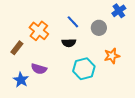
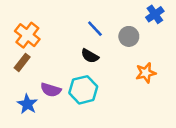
orange cross: (39, 31) -> (27, 35), moved
black semicircle: (69, 43) -> (90, 56), turned 32
cyan hexagon: (84, 69) -> (83, 90), moved

